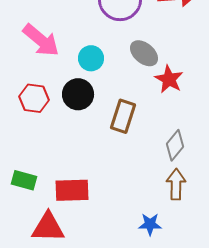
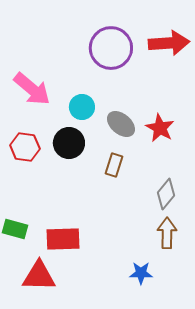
gray ellipse: (144, 53) -> (121, 124), moved
brown rectangle: (123, 116) -> (114, 165), size x0.7

